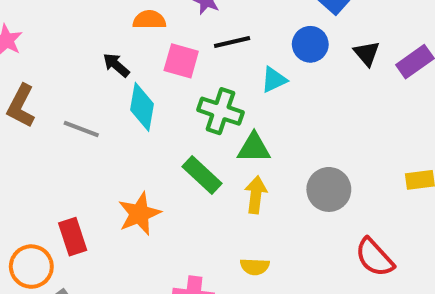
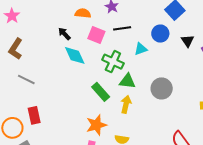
cyan diamond: (142, 107) -> (75, 55), turned -40
gray line: (81, 129) -> (26, 80), moved
gray circle: (329, 189) -> (162, 88), moved
orange star: (139, 214) -> (96, 125), moved

